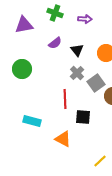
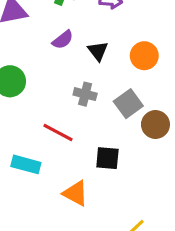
gray cross: (77, 73) -> (85, 94), moved, turned -32
red line: (65, 99) -> (58, 132), moved, turned -60

